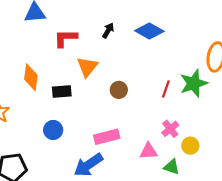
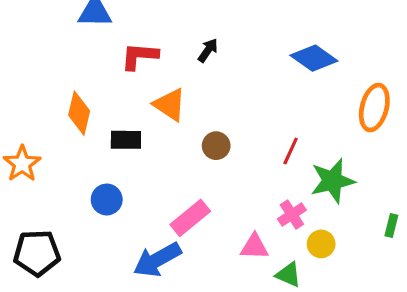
blue diamond: (149, 31) -> (314, 58), moved
orange triangle: (87, 67) -> (170, 105), turned -40
green star: (194, 83) -> (332, 181), moved
pink rectangle: (107, 137) -> (190, 218), turned -30

